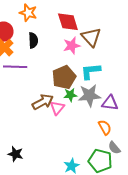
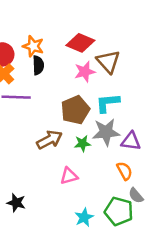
orange star: (28, 13) -> (33, 46), moved
red diamond: (68, 22) -> (80, 43), turned -50
green star: (70, 95) -> (82, 143), moved
pink triangle: (57, 108) -> (69, 176), moved, turned 35

